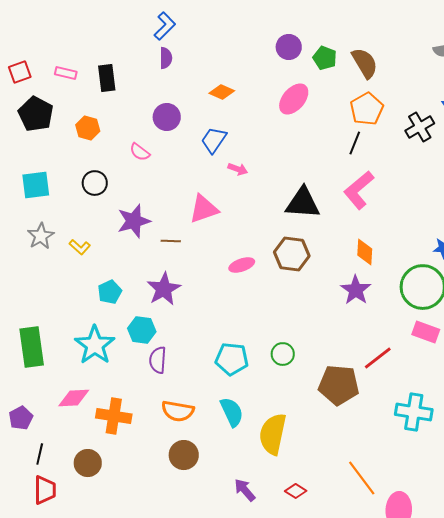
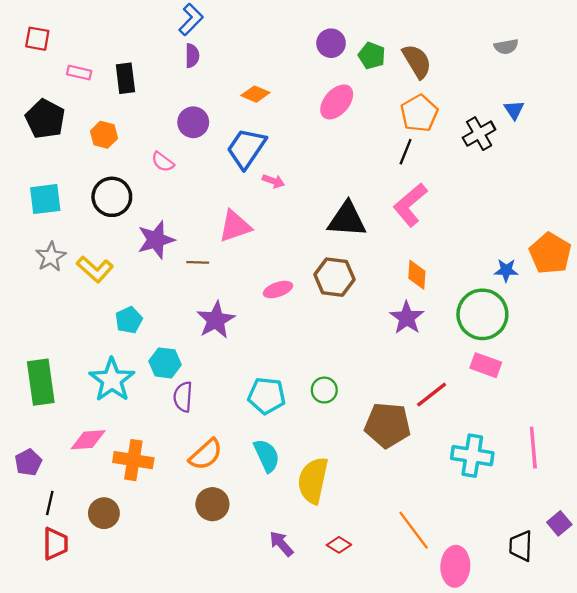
red square: (20, 72) -> (37, 39), moved, turned 30
blue trapezoid: (214, 140) -> (246, 148), size x1.4
black circle: (95, 183) -> (112, 197), size x1.4
yellow L-shape: (80, 247) -> (95, 269), size x1.5
purple star: (164, 289) -> (216, 320), moved
orange semicircle: (178, 411) -> (206, 454), turned -52

